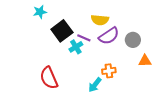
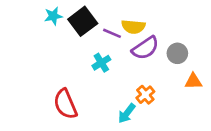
black square: (62, 31) -> (83, 21), moved
purple line: (84, 38) -> (112, 33), moved
orange cross: (109, 71) -> (145, 95), turned -32

